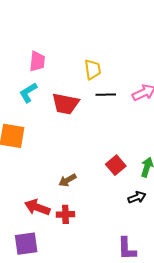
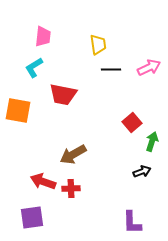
red trapezoid: (65, 104) -> (63, 94), moved
red square: (116, 165) -> (132, 122), moved
brown arrow: (67, 180) -> (73, 154), size x1.5

